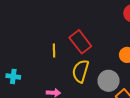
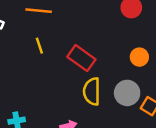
yellow line: (54, 50) -> (39, 46), moved

